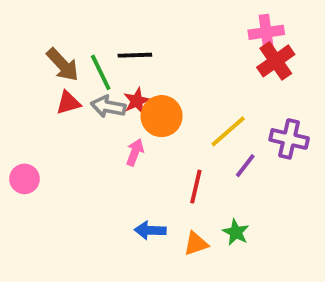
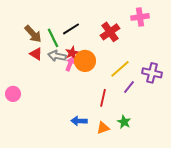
black line: (135, 55) -> (71, 29), turned -30
red cross: (276, 61) -> (110, 32), moved
red triangle: (68, 103) -> (36, 54), turned 48
pink arrow: (135, 152) -> (70, 64), moved

